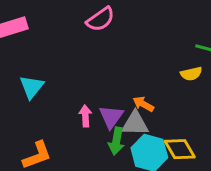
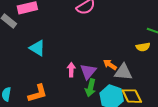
cyan triangle: (32, 87) -> (37, 48), turned -42
gray triangle: (135, 123) -> (123, 72), moved

